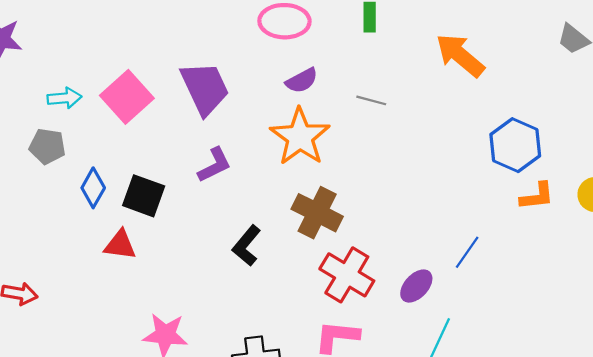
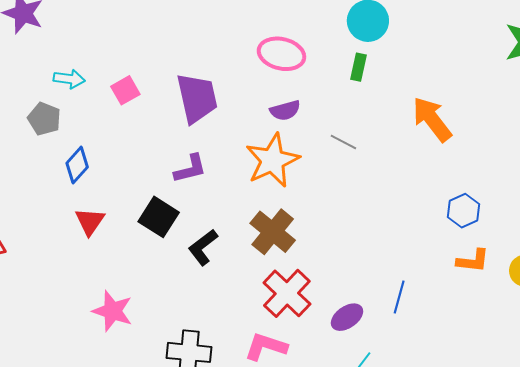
pink square: (127, 97) -> (125, 90), size x0.6
blue hexagon: (515, 145) -> (464, 211), size x0.7
black square: (144, 196) -> (159, 217), moved
red triangle: (120, 245) -> (90, 222), turned 44
blue line: (467, 252) -> (399, 297), turned -32

